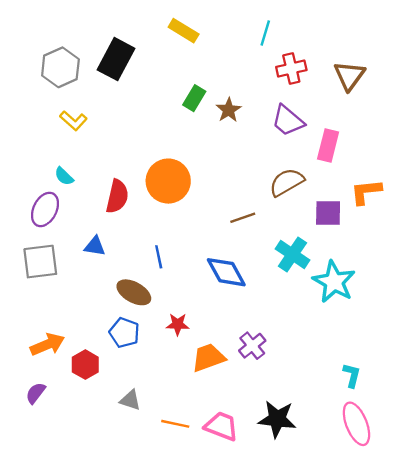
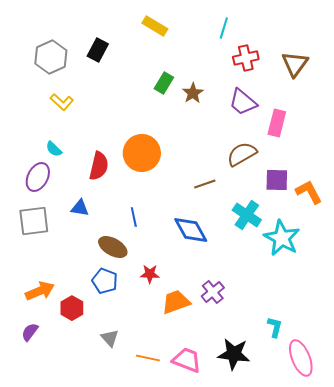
black rectangle: (116, 59) -> (98, 50), size x0.7
orange L-shape: (366, 192) -> (309, 192), moved, turned 68
cyan L-shape: (352, 375) -> (275, 327), moved
gray triangle: (130, 400) -> (110, 338), turned 30

